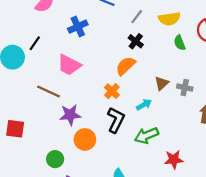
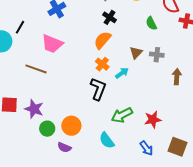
green semicircle: (180, 43) -> (151, 23), moved
orange cross: (112, 91) -> (102, 64), moved
purple star: (70, 115) -> (34, 109), moved, turned 30
green arrow: (147, 135) -> (122, 115), moved
orange circle: (85, 139) -> (71, 126), moved

